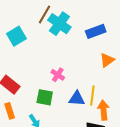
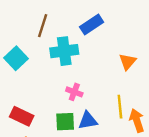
cyan cross: (59, 24) -> (64, 51), moved, turned -30
blue rectangle: (96, 31) -> (92, 24), moved
blue triangle: (77, 99) -> (88, 121), moved

